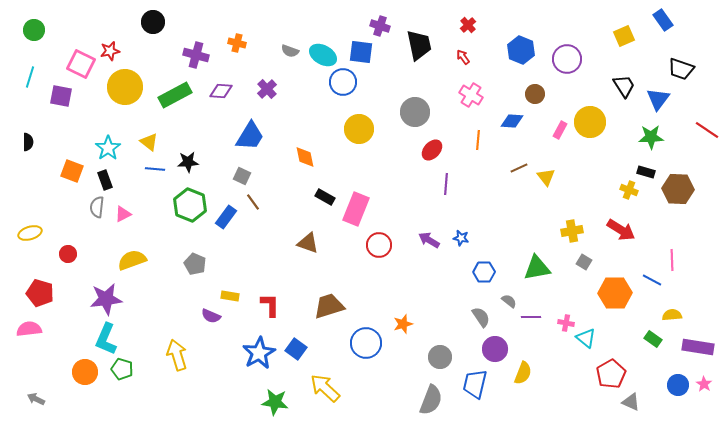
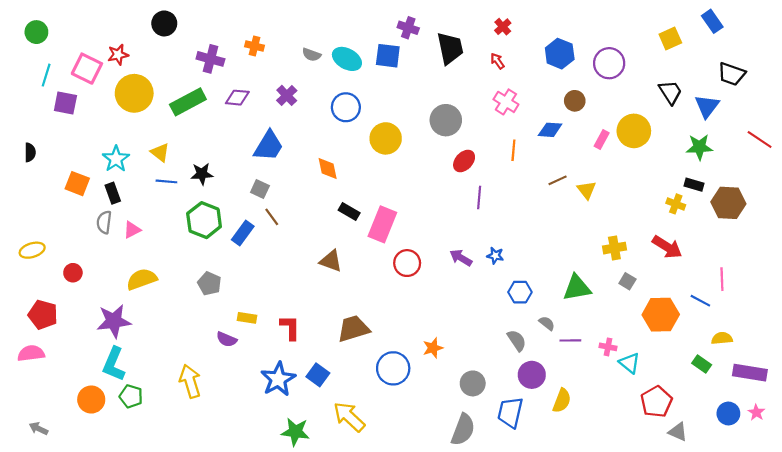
cyan line: (30, 77) -> (46, 75), moved
blue circle: (343, 82) -> (346, 107), moved

